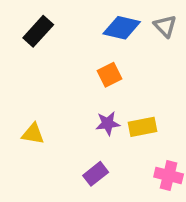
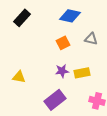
gray triangle: (165, 26) -> (91, 39), moved, turned -32
purple rectangle: (96, 174) -> (55, 100), size x1.5

